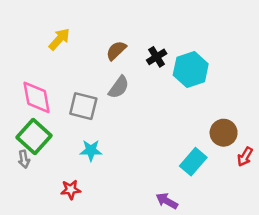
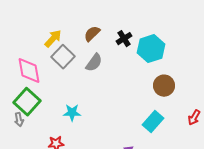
yellow arrow: (59, 39) -> (53, 39), moved
gray square: (83, 106) -> (63, 57), moved, turned 30
brown circle: (224, 133) -> (164, 86), moved

